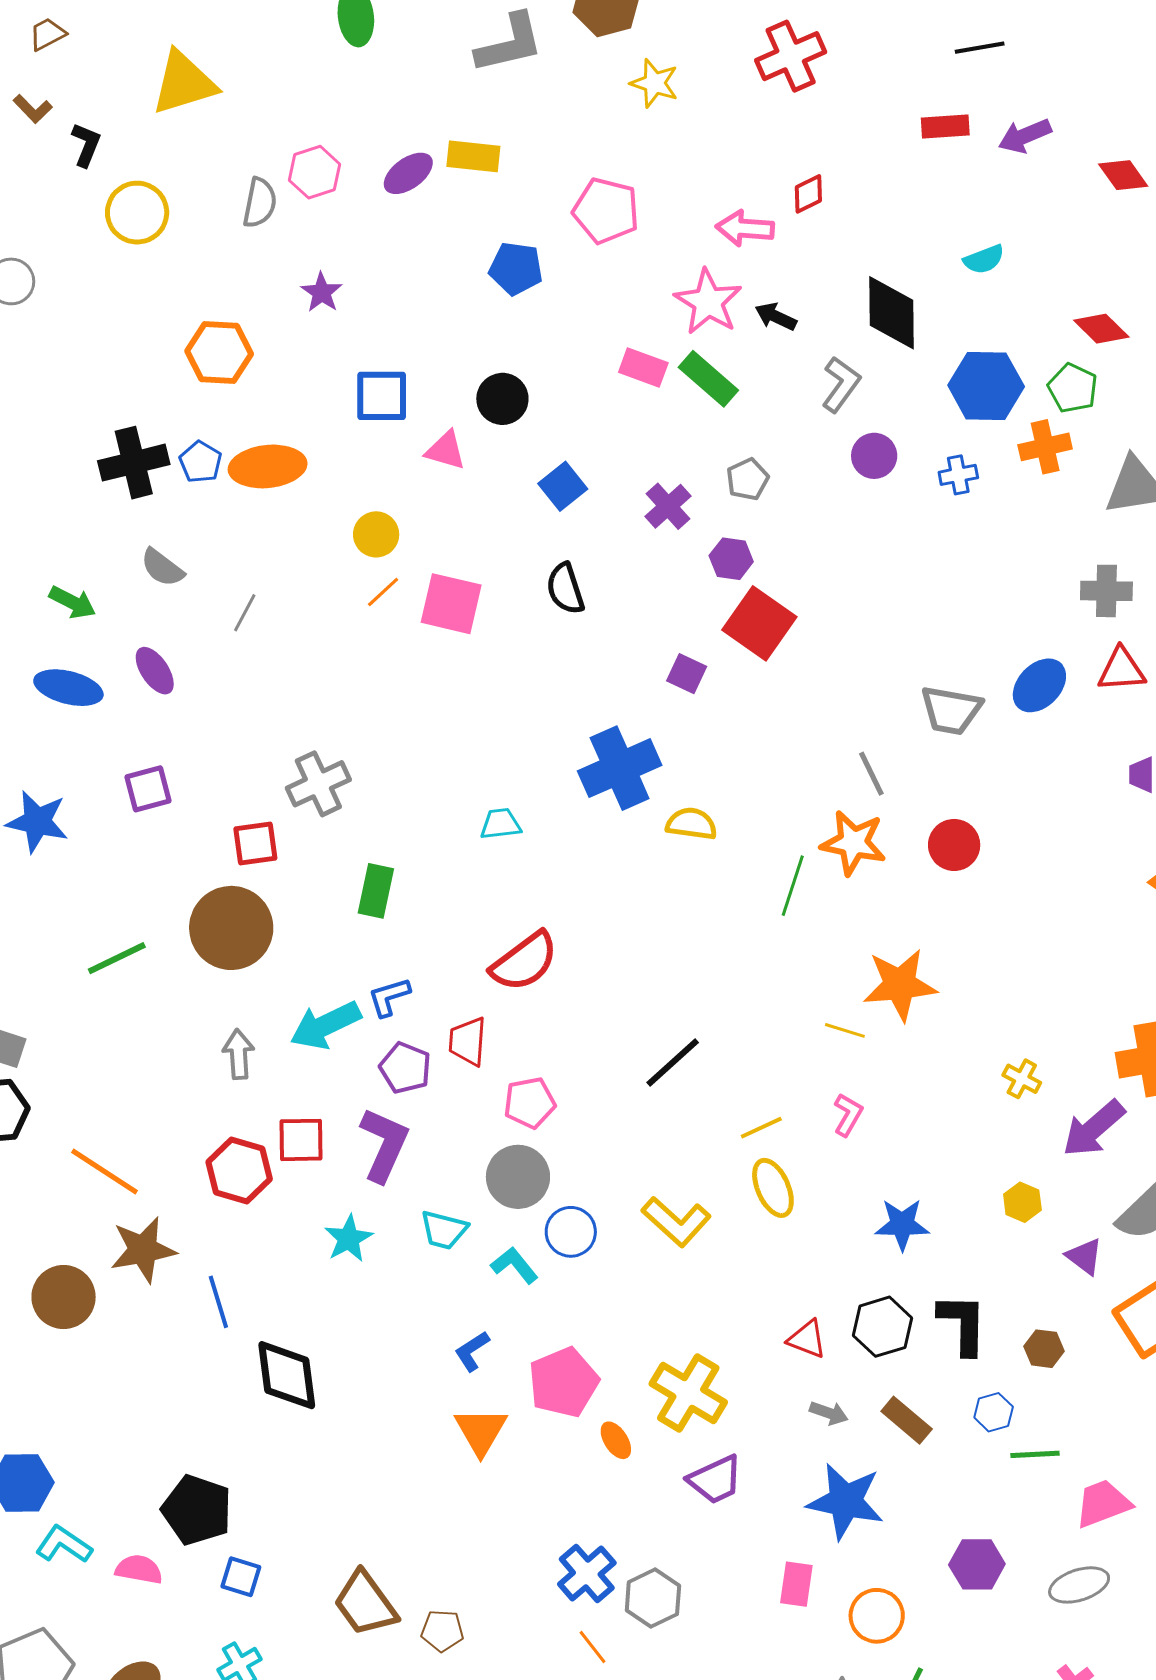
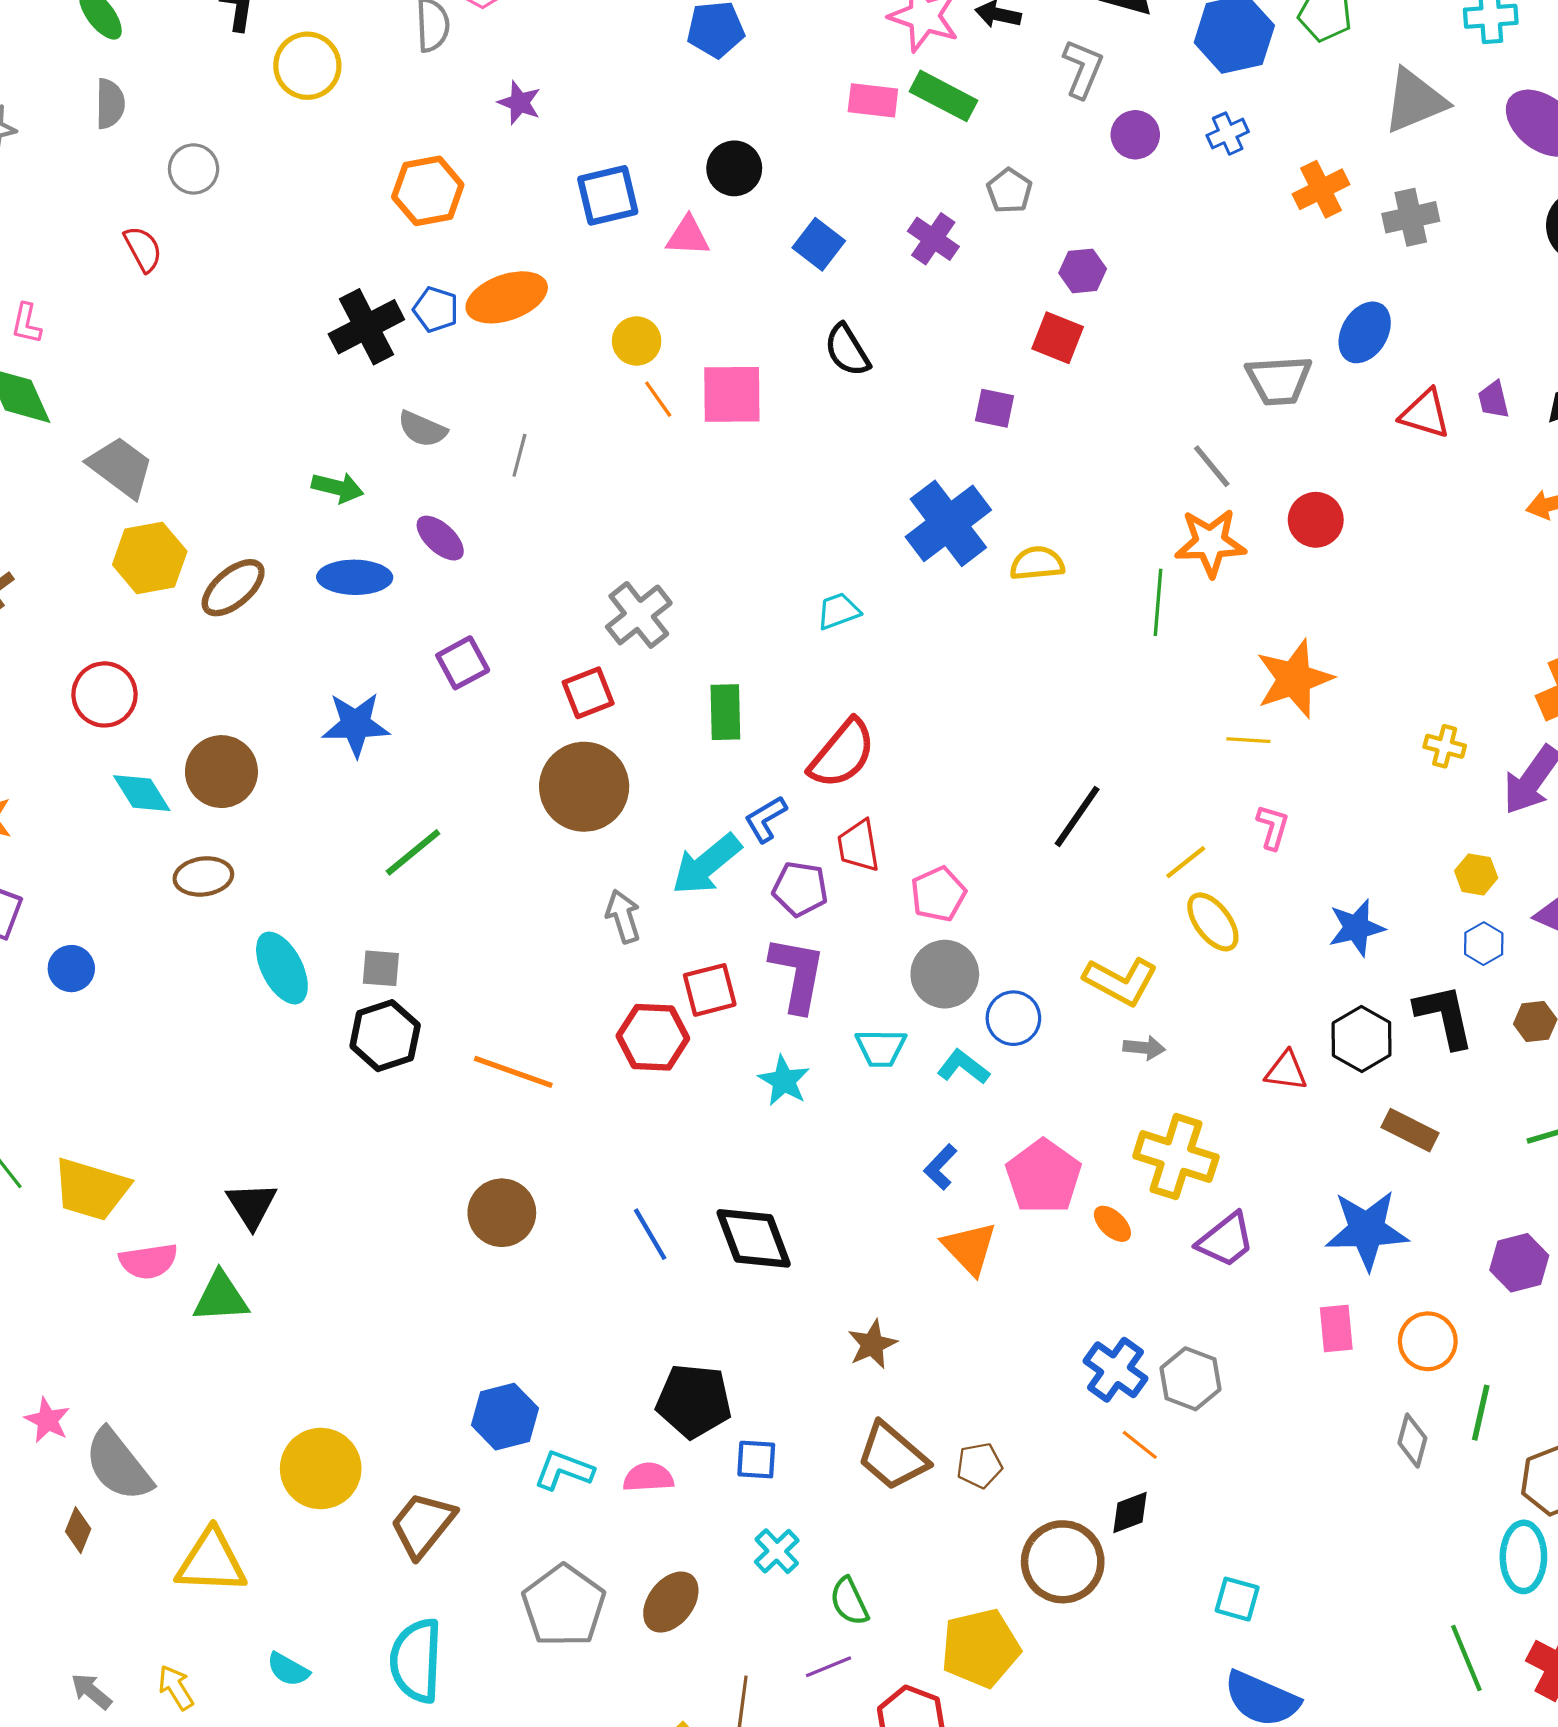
orange cross: (1045, 447) -> (1321, 189), moved
purple hexagon: (731, 559) -> (1083, 271), moved
orange line: (383, 592) -> (658, 399), turned -69
red square: (759, 623) -> (1058, 338), size x0.7
red triangle: (1121, 670) -> (1425, 414), moved, turned 34
green line: (117, 958) -> (413, 852), moved
red semicircle: (524, 962) -> (842, 754), moved
brown star: (143, 1250) -> (872, 1344), moved, size x0.7
blue line: (218, 1302) -> (650, 1234), moved
blue hexagon: (994, 1412) -> (1484, 944), moved
gray arrow: (829, 1413) -> (1144, 1048), moved

